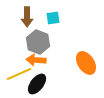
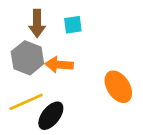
gray hexagon: (38, 42) -> (27, 58), moved
orange arrow: (36, 60) -> (59, 65), moved

